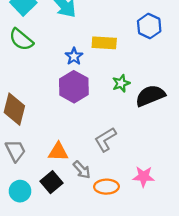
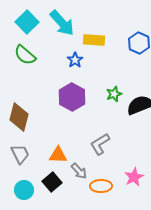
yellow rectangle: (104, 43) -> (94, 40), moved
blue star: (74, 56) -> (75, 60), moved
pink star: (144, 177) -> (134, 177), turned -30

